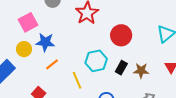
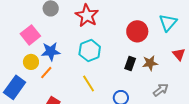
red circle: (121, 35) -> (137, 31), moved
cyan hexagon: (96, 61) -> (90, 51), moved
orange line: (52, 64) -> (46, 73), moved

